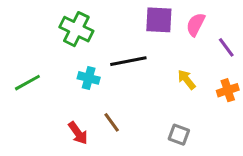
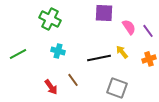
pink semicircle: (196, 24) -> (129, 27), moved, turned 119
black line: (128, 61) -> (99, 58), moved
gray square: (179, 135) -> (117, 88), size x1.5

